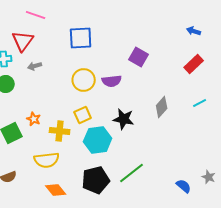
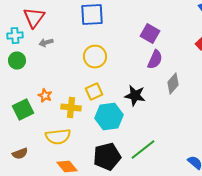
purple semicircle: (112, 81) -> (155, 60), moved, turned -60

